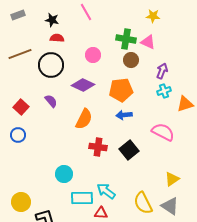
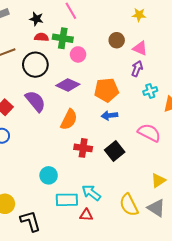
green cross: (126, 39) -> (63, 38), moved
pink triangle: (148, 42) -> (140, 48), moved
brown circle: (131, 60) -> (117, 40), moved
purple arrow: (162, 71) -> (137, 69), moved
purple semicircle: (51, 101) -> (35, 101), size x1.6

